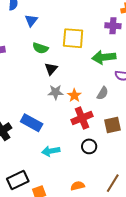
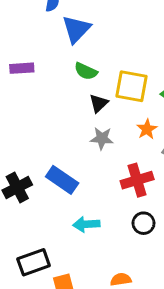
blue triangle: (31, 20) -> (76, 29), size x1.5
yellow square: (73, 38) -> (131, 86), moved
orange star: (74, 95) -> (147, 129), moved

